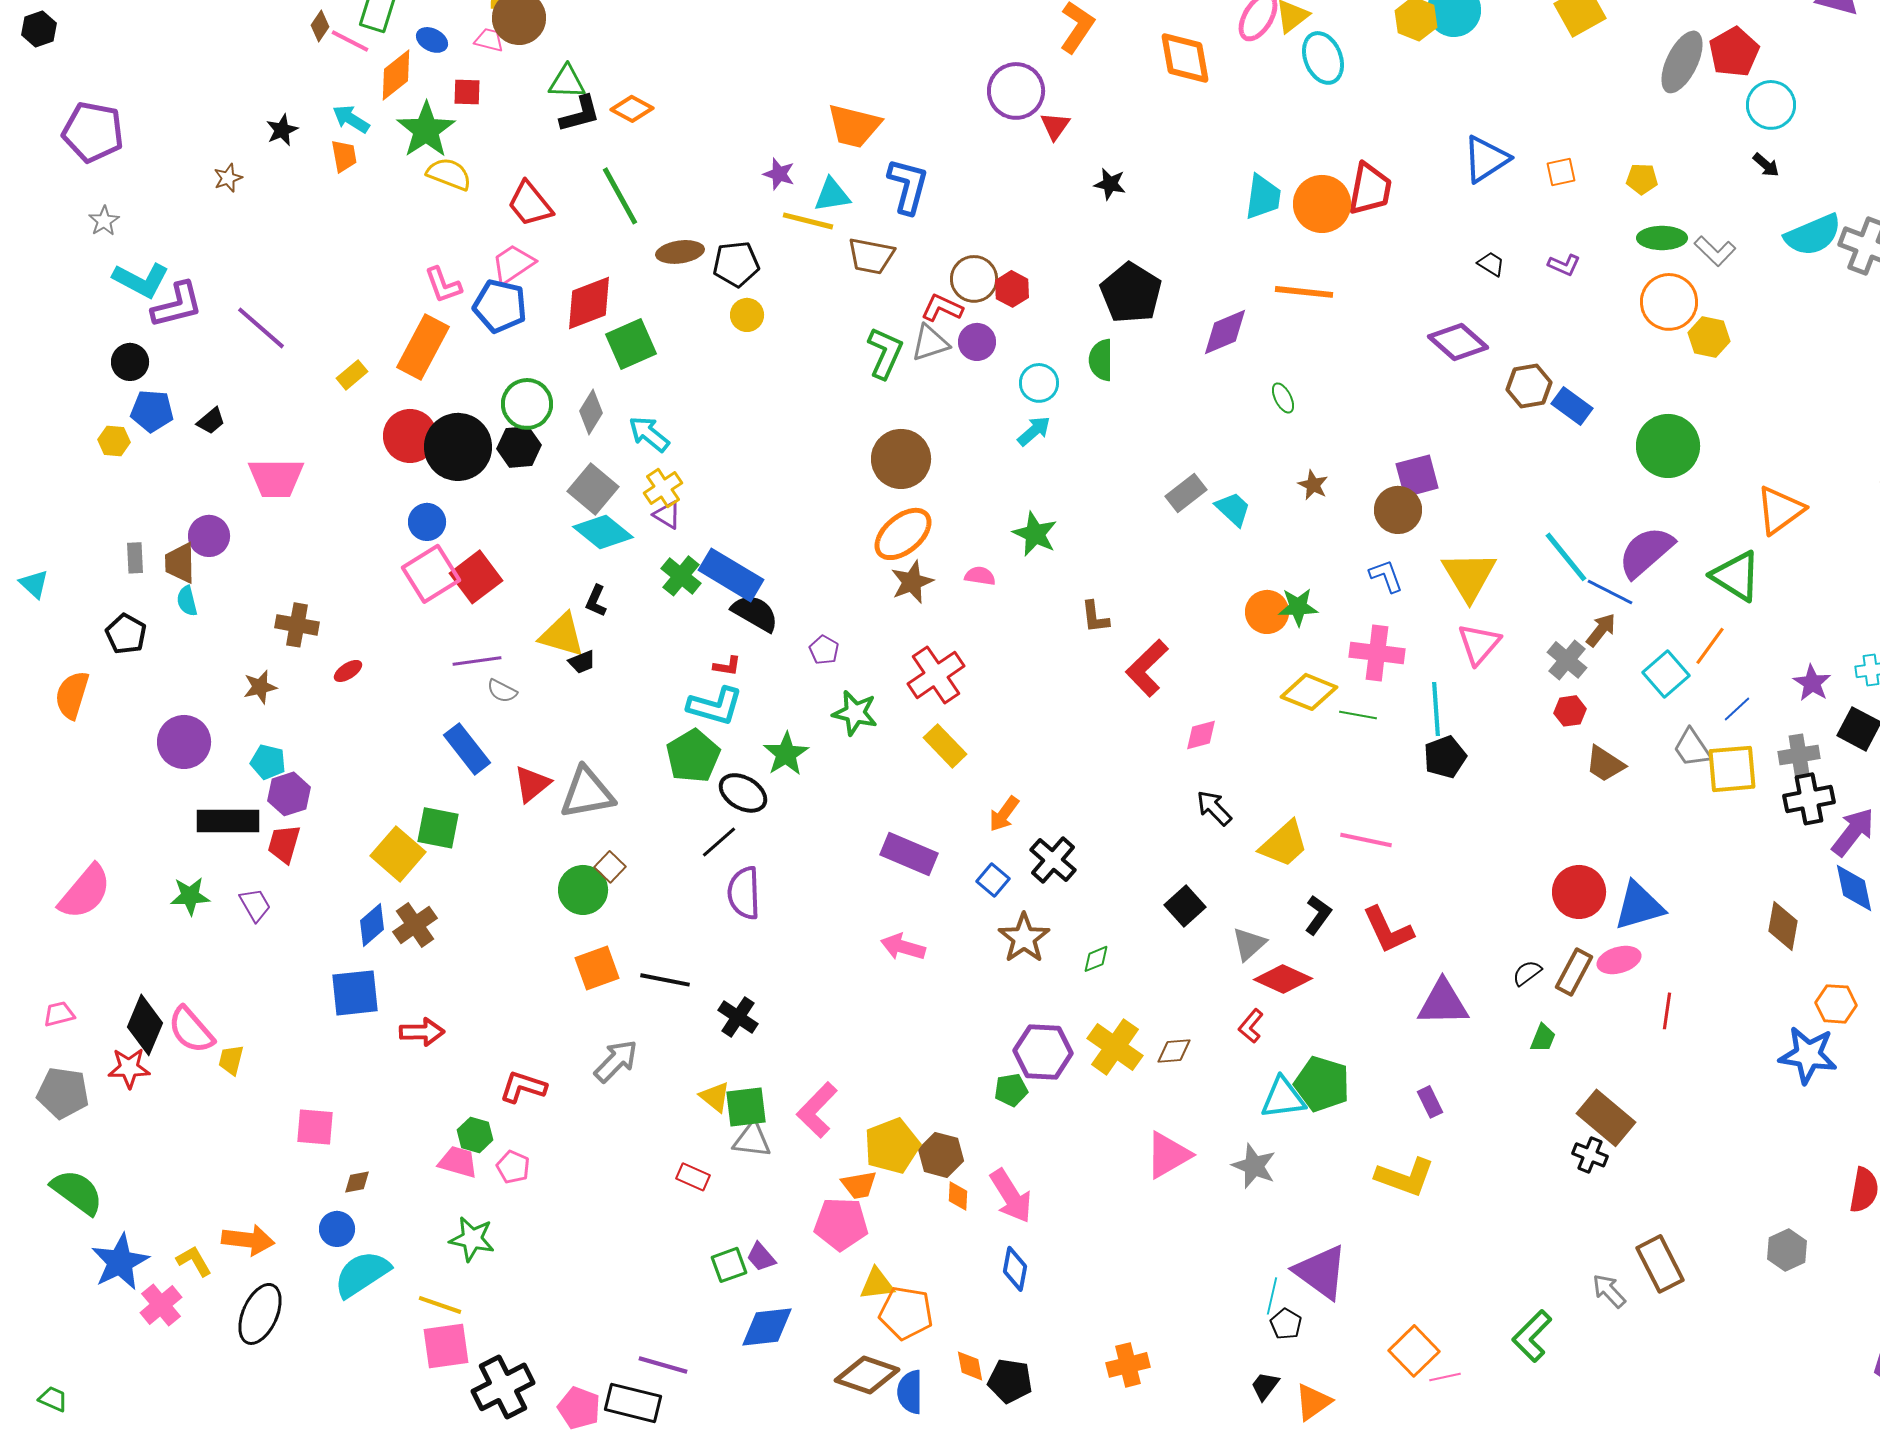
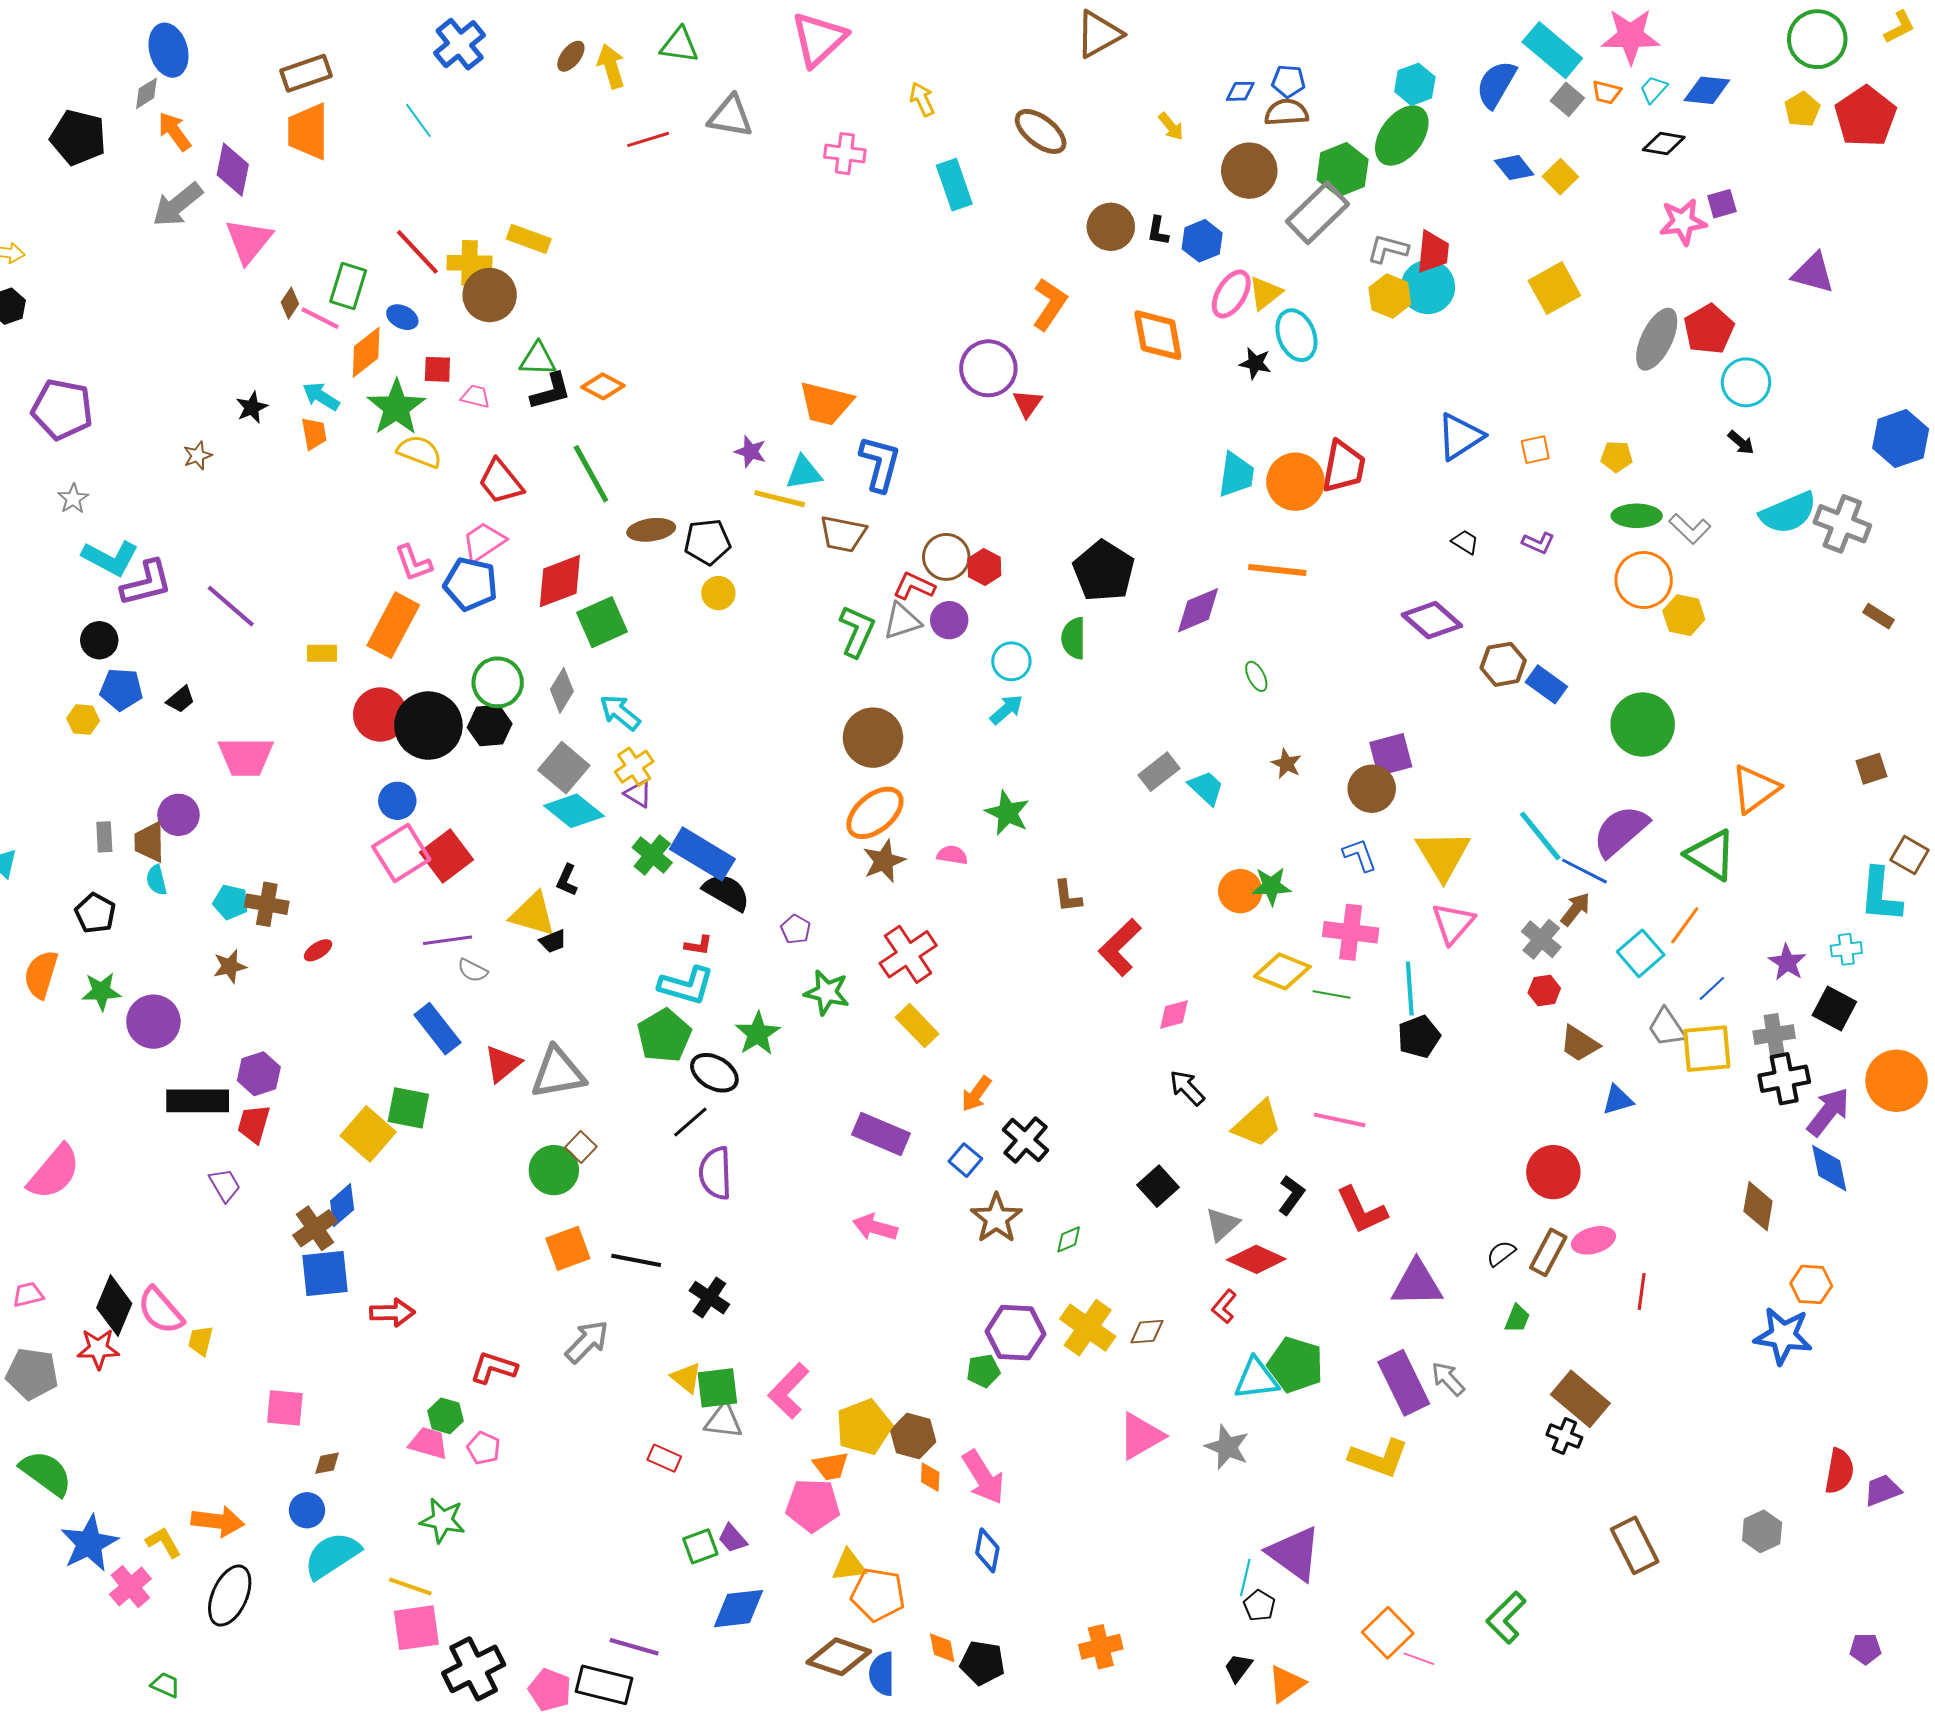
pink trapezoid: (489, 40) -> (476, 396), moved
black star: (1110, 184) -> (1255, 363), moved
yellow rectangle: (352, 375) -> (322, 653), turned 40
cyan pentagon: (268, 762) -> (231, 902), moved
green star: (190, 896) -> (101, 991), moved
blue triangle: (1639, 906) -> (1618, 1100), moved, size x0.6
brown cross: (415, 925) -> (315, 1228), moved
purple rectangle: (1430, 1102) -> (1404, 1383), size x2.0
gray arrow: (1609, 1291) -> (1448, 1379), moved
pink line: (1445, 1377) -> (1419, 1659), turned 32
green trapezoid: (53, 1399) -> (165, 1685), moved

